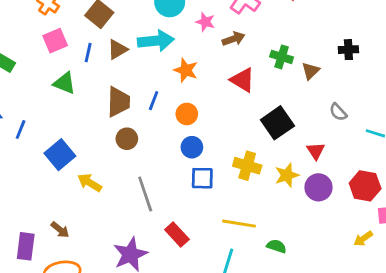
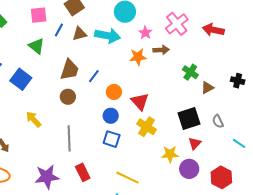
orange star: (186, 70) -> (138, 57), moved, turned 30
red triangle: (243, 80) -> (140, 102), moved
black square: (277, 123) -> (189, 118), moved
blue square: (60, 155) -> (21, 79), moved, turned -30
yellow cross: (247, 166) -> (147, 127), moved

